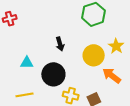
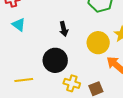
cyan triangle: (27, 63) -> (19, 25), moved, turned 32

